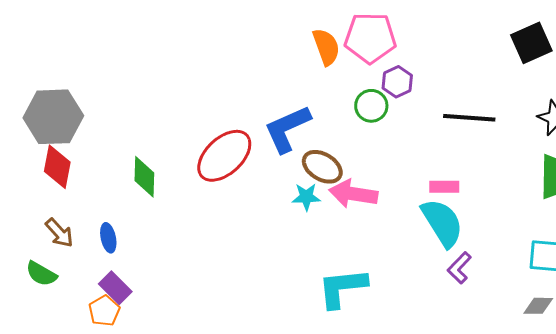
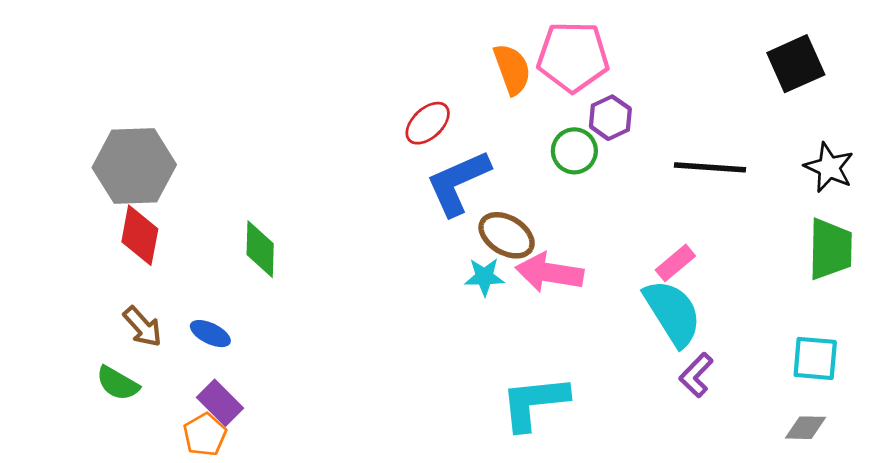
red ellipse: (224, 156) -> (428, 123), moved, size x0.6
pink rectangle: (444, 187) -> (675, 263), turned -40
blue ellipse: (108, 238) -> (210, 334), turned -52

